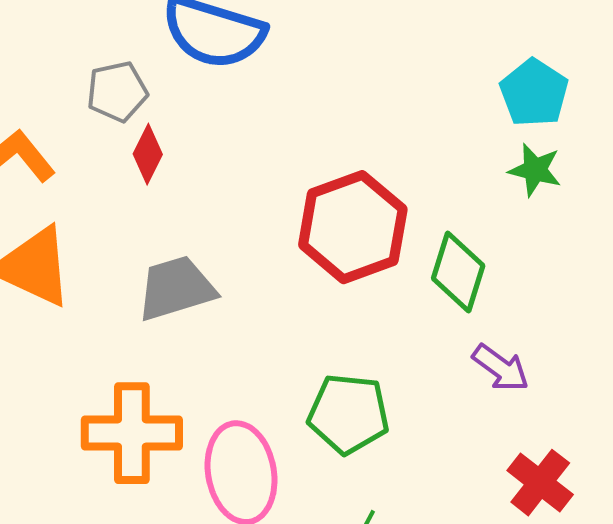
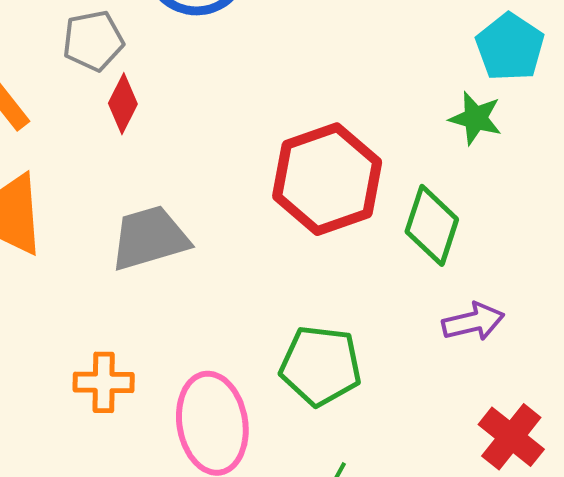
green star: (535, 170) -> (475, 118), moved
purple arrow: (501, 368) -> (473, 322), turned -50
orange cross: (132, 433) -> (104, 382), size x0.6

